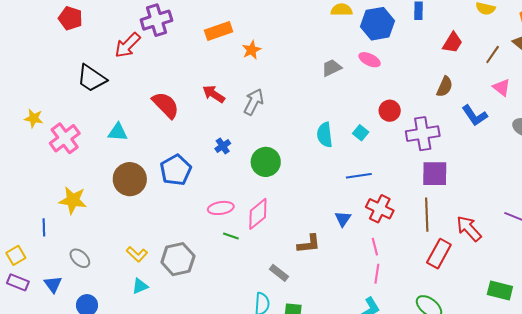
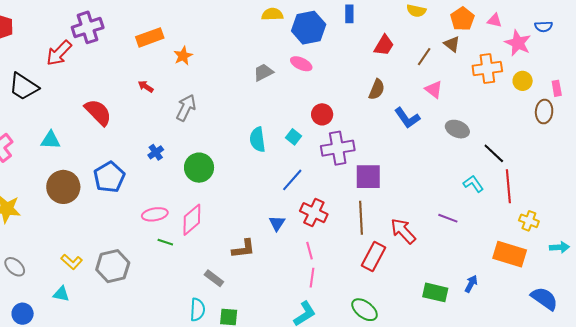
red arrow: (214, 94) -> (146, 86), moved, size x0.7
purple cross: (423, 134) -> (338, 148), moved
blue line: (359, 176) -> (292, 180), turned -40
cyan triangle: (140, 286) -> (61, 294), moved, turned 36

